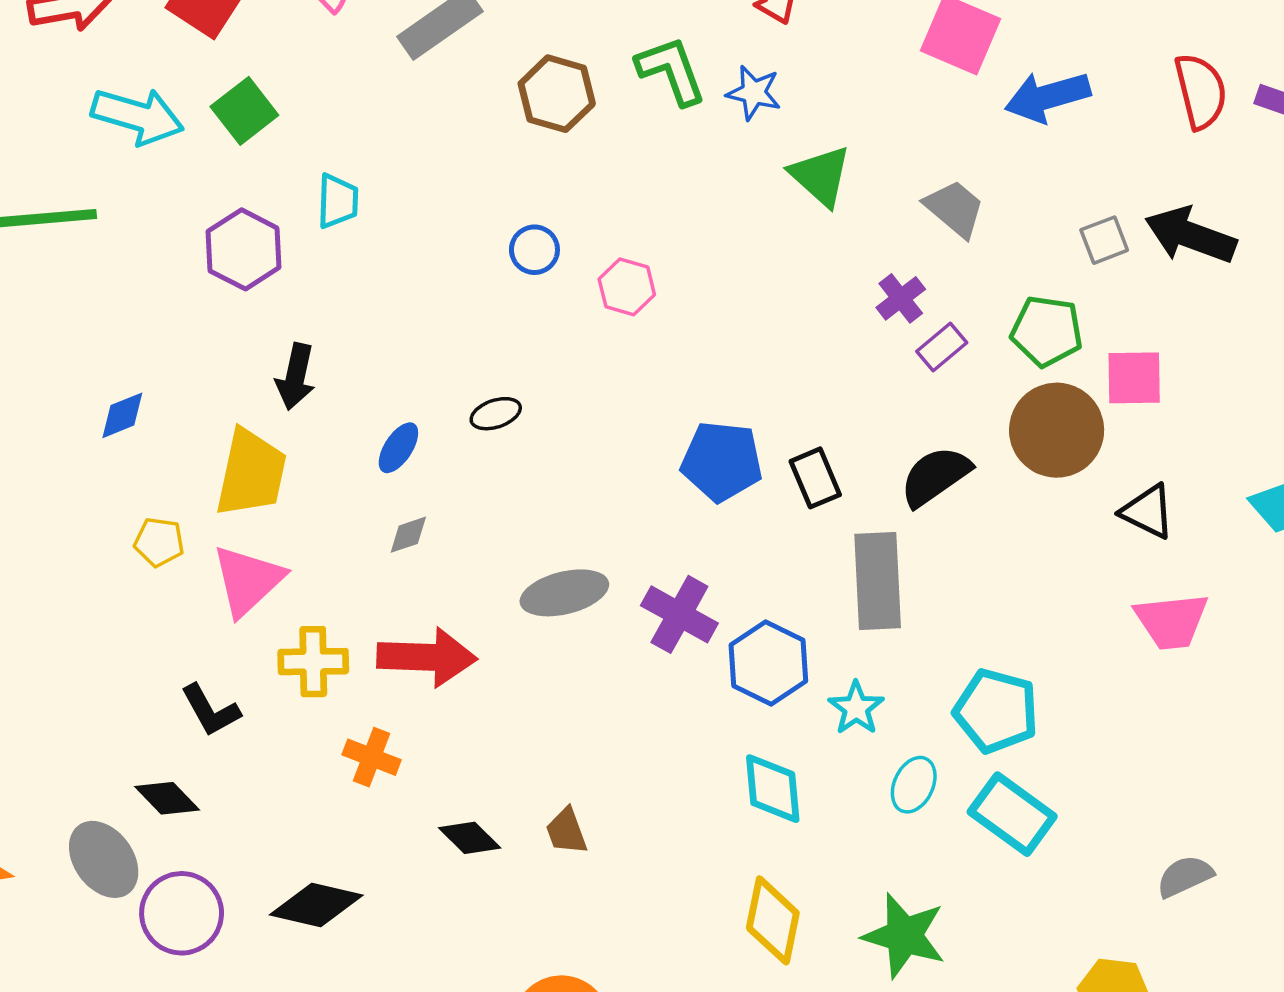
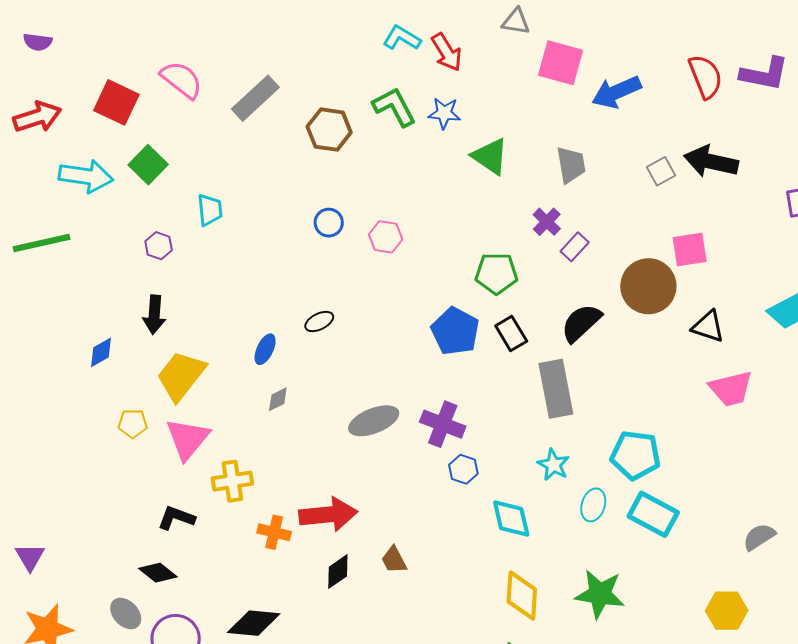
gray trapezoid: (955, 209) -> (571, 165), turned 48
purple hexagon: (244, 249) -> (159, 246), size x0.6
green pentagon: (1047, 331) -> (496, 273), moved
black arrow: (296, 377) -> (154, 315), moved
blue pentagon: (722, 461) -> (455, 331), turned 30
yellow trapezoid: (251, 473) -> (181, 376), turned -146
red arrow: (427, 657) -> (328, 515), moved
blue hexagon: (768, 663) -> (463, 469), moved, size x0.6
black L-shape: (210, 710) -> (176, 518), turned 147
black diamond: (470, 838) -> (338, 572), turned -72
gray ellipse: (104, 859) -> (126, 613), size x0.7

